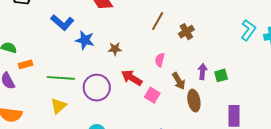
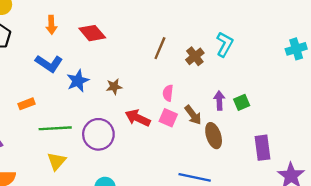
cyan L-shape: (248, 30) -> (225, 44), moved
blue star: (85, 40) -> (78, 81), turned -30
orange rectangle: (25, 64) -> (27, 104), moved
pink square: (152, 95) -> (168, 118), moved

